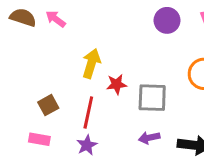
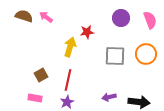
red star: (117, 84) -> (87, 32), moved
gray square: (152, 98) -> (115, 56), moved

